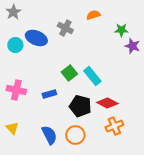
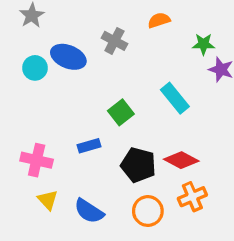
cyan rectangle: (92, 76) -> (175, 98), moved
pink cross: (16, 90) -> (37, 160), moved
yellow triangle: (12, 128) -> (48, 200), moved
blue semicircle: (49, 135) -> (89, 211), turned 150
orange circle: (75, 135) -> (148, 211), moved

